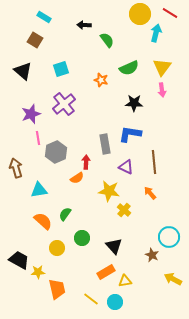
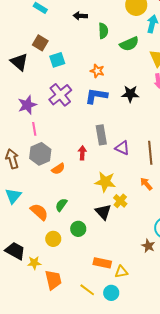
brown square: (35, 40) -> (40, 43), moved
green semicircle: (107, 40) -> (103, 31), turned 35
green semicircle: (129, 68) -> (129, 44), moved
blue L-shape: (130, 134) -> (96, 96), moved
gray hexagon: (56, 152) -> (40, 154), moved
purple triangle: (126, 167) -> (122, 148), moved
orange semicircle: (77, 178) -> (58, 169), moved
cyan triangle: (39, 190) -> (13, 196), moved, turned -42
black triangle: (114, 246) -> (103, 212), moved
orange rectangle: (106, 272) -> (102, 263), turned 42

